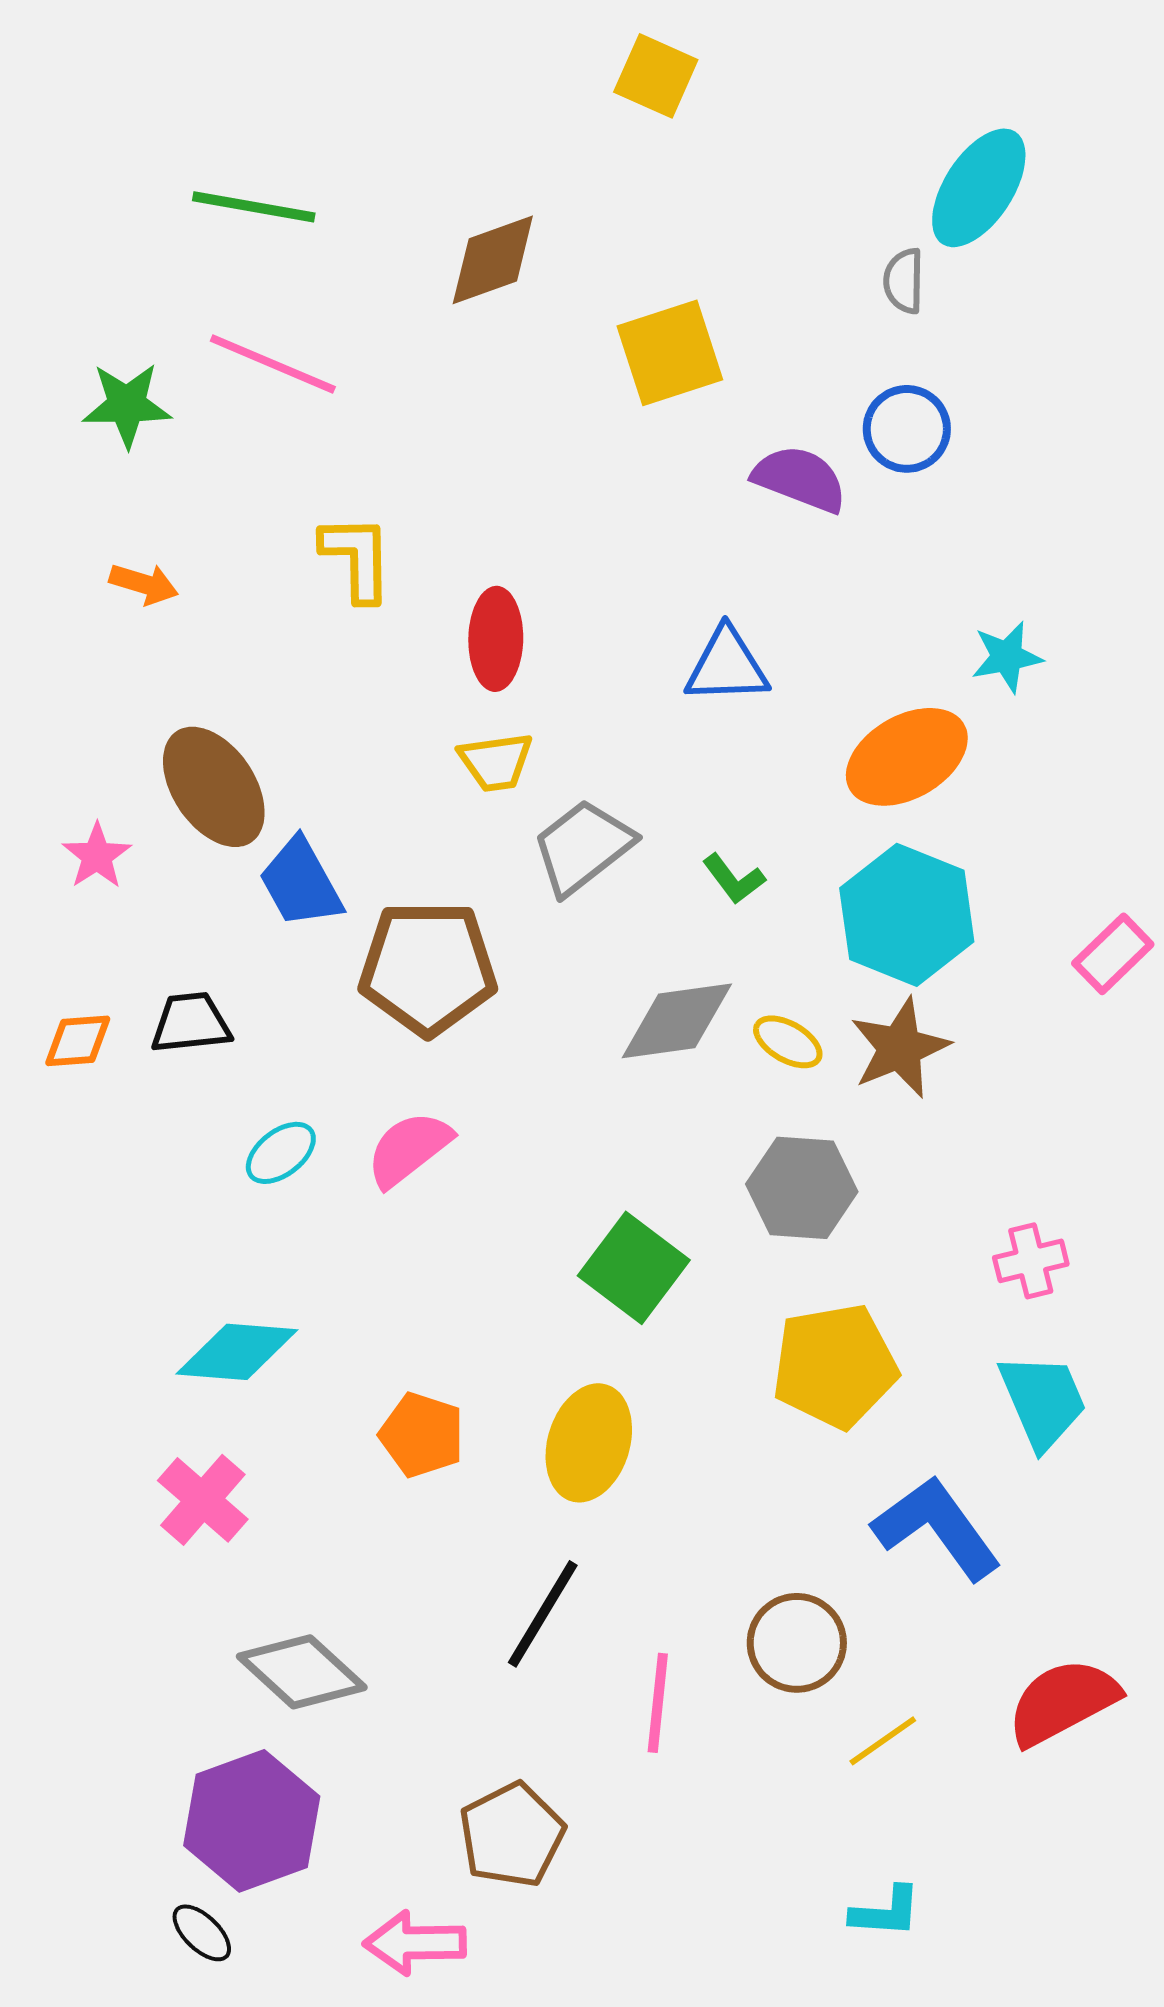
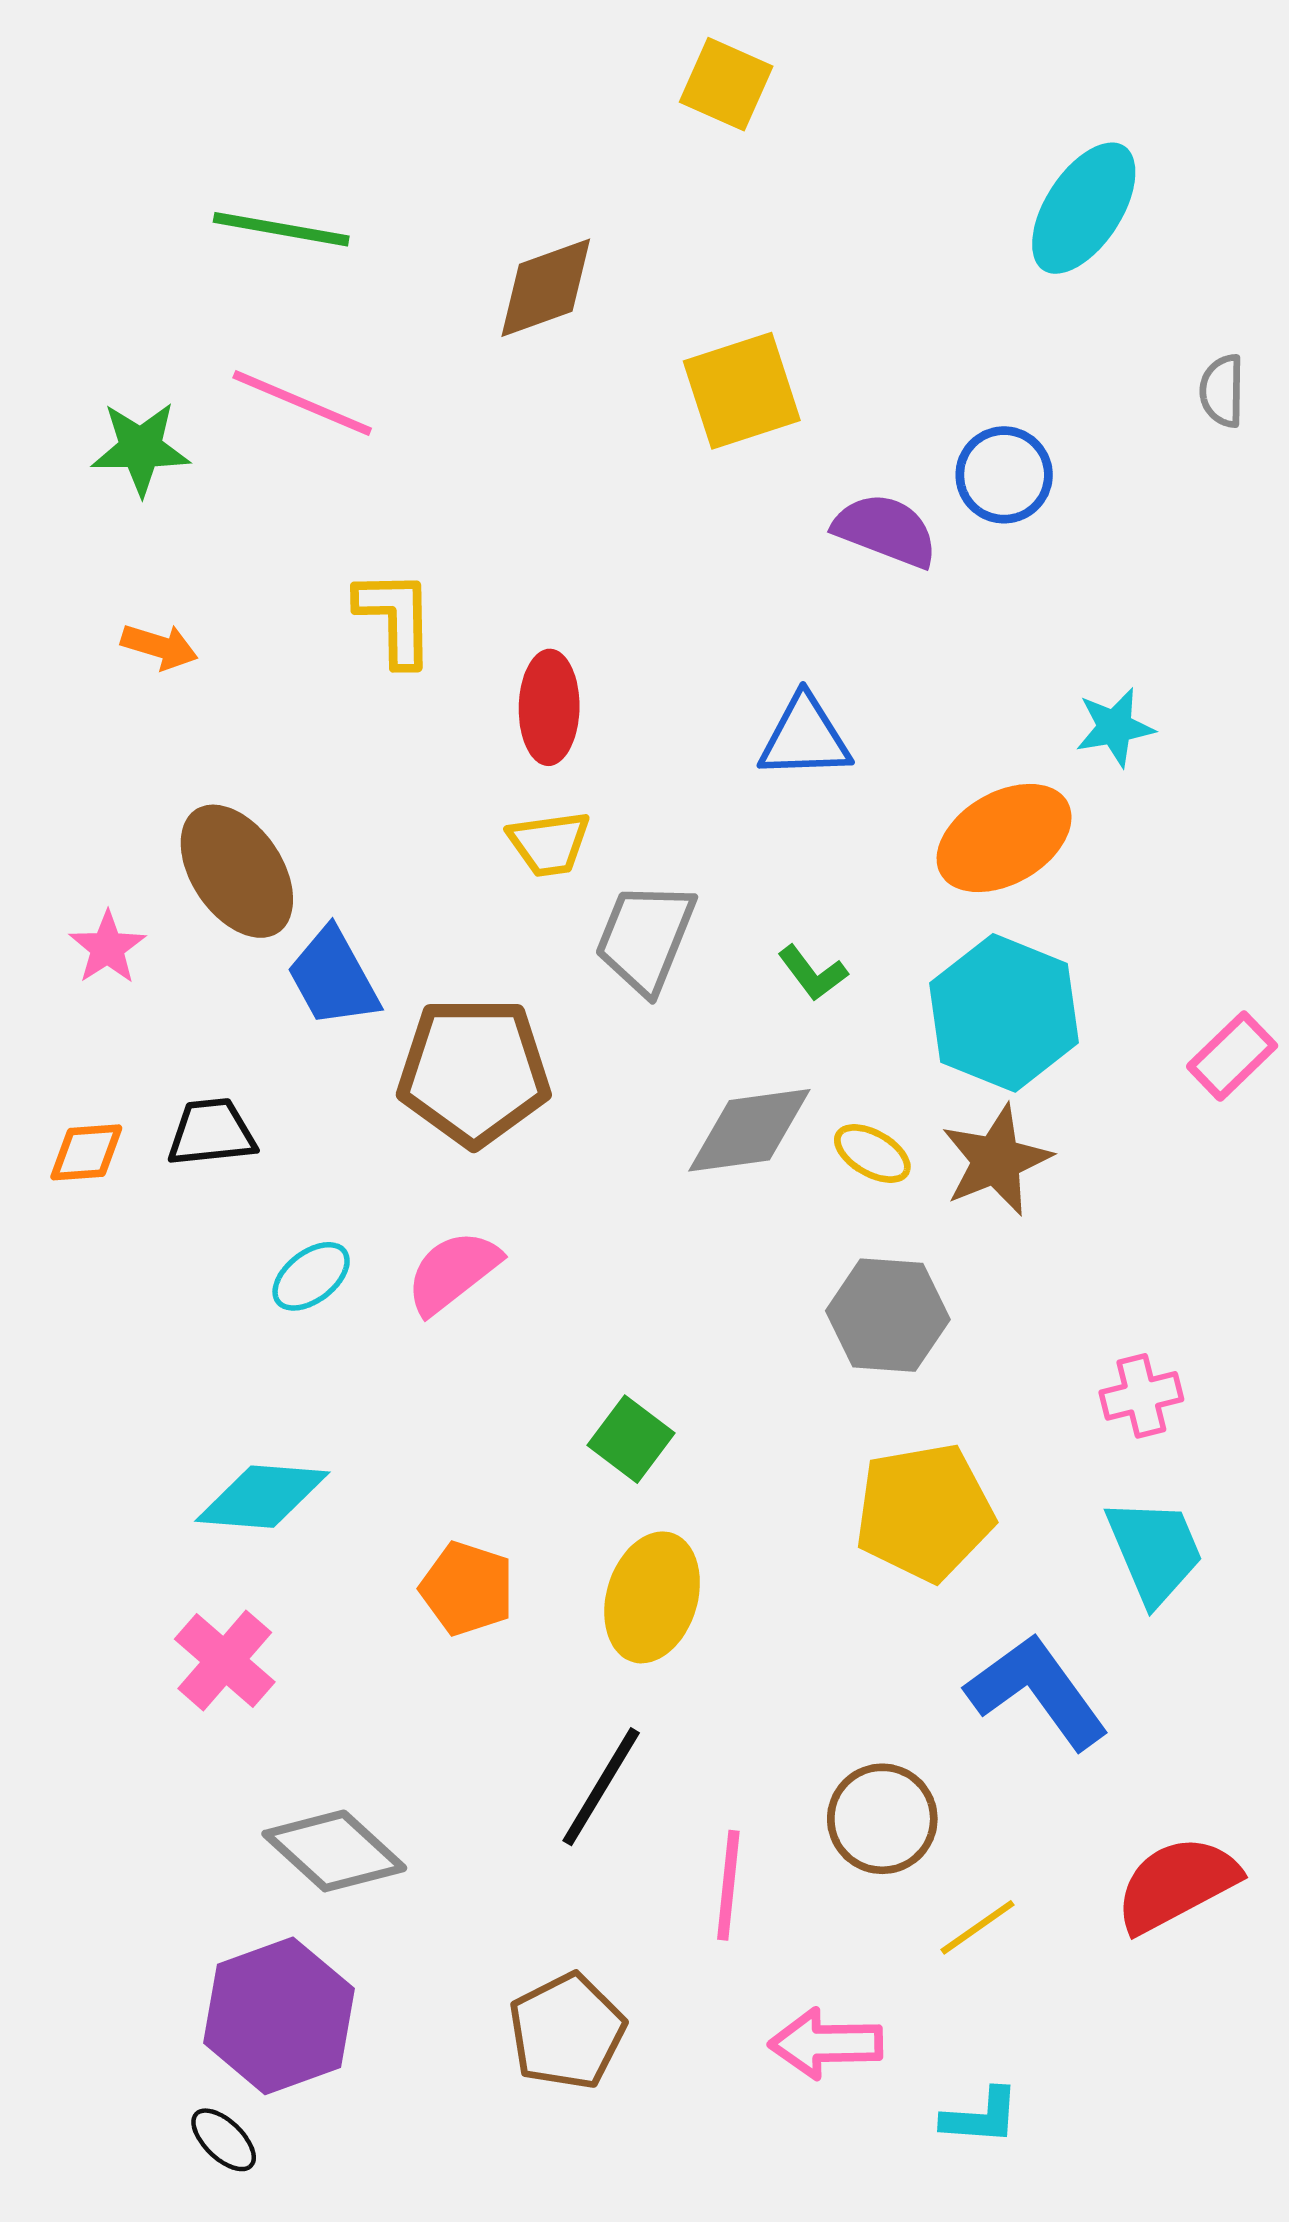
gray semicircle: (904, 281) -> (1222, 391), moved
gray trapezoid: (583, 847) -> (645, 938), turned -30
green square: (634, 1268) -> (631, 1439), moved, size x0.7
pink arrow: (415, 1943) -> (826, 2044), moved

